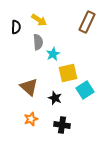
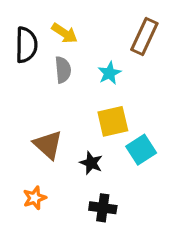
black semicircle: (16, 27) -> (26, 45), size x1.5
cyan star: (53, 54) -> (109, 73), moved
orange star: (31, 119) -> (35, 198), moved

